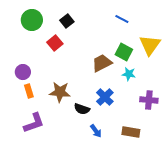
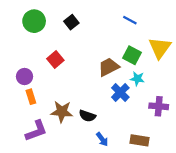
red square: (55, 43) -> (55, 59), moved
brown star: (60, 92) -> (62, 112), moved
blue cross: (105, 97) -> (120, 92), moved

